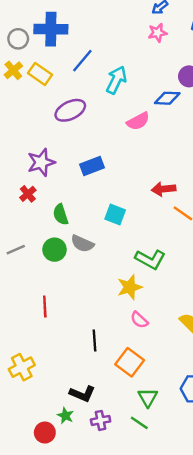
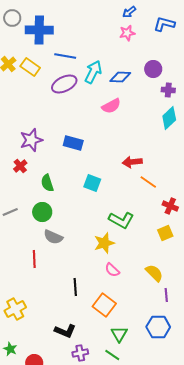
gray circle: (18, 39) -> (12, 18), moved
blue line: (82, 61) -> (65, 56), turned 60
blue diamond: (167, 98) -> (120, 77), moved
purple ellipse: (70, 110) -> (64, 84), moved
blue rectangle: (92, 166) -> (73, 143), turned 36
gray semicircle: (82, 244) -> (53, 237), moved
green star: (65, 416) -> (10, 349), moved

